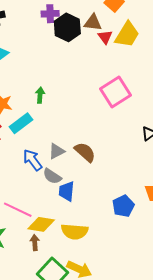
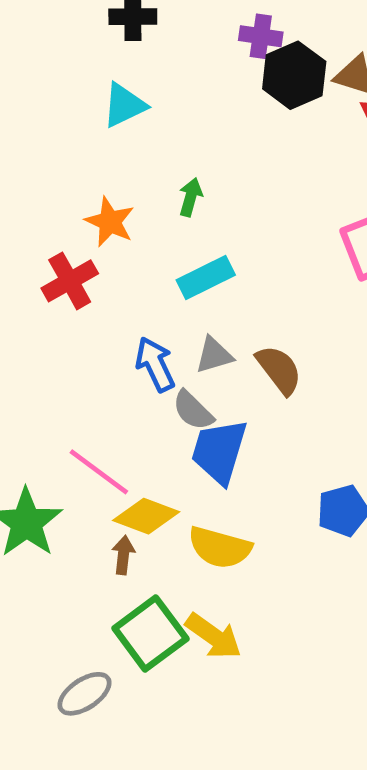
green arrow: (40, 95) -> (191, 197), moved
cyan rectangle: (21, 123) -> (206, 277), moved
blue trapezoid: (67, 191) -> (219, 451), size x1.4

